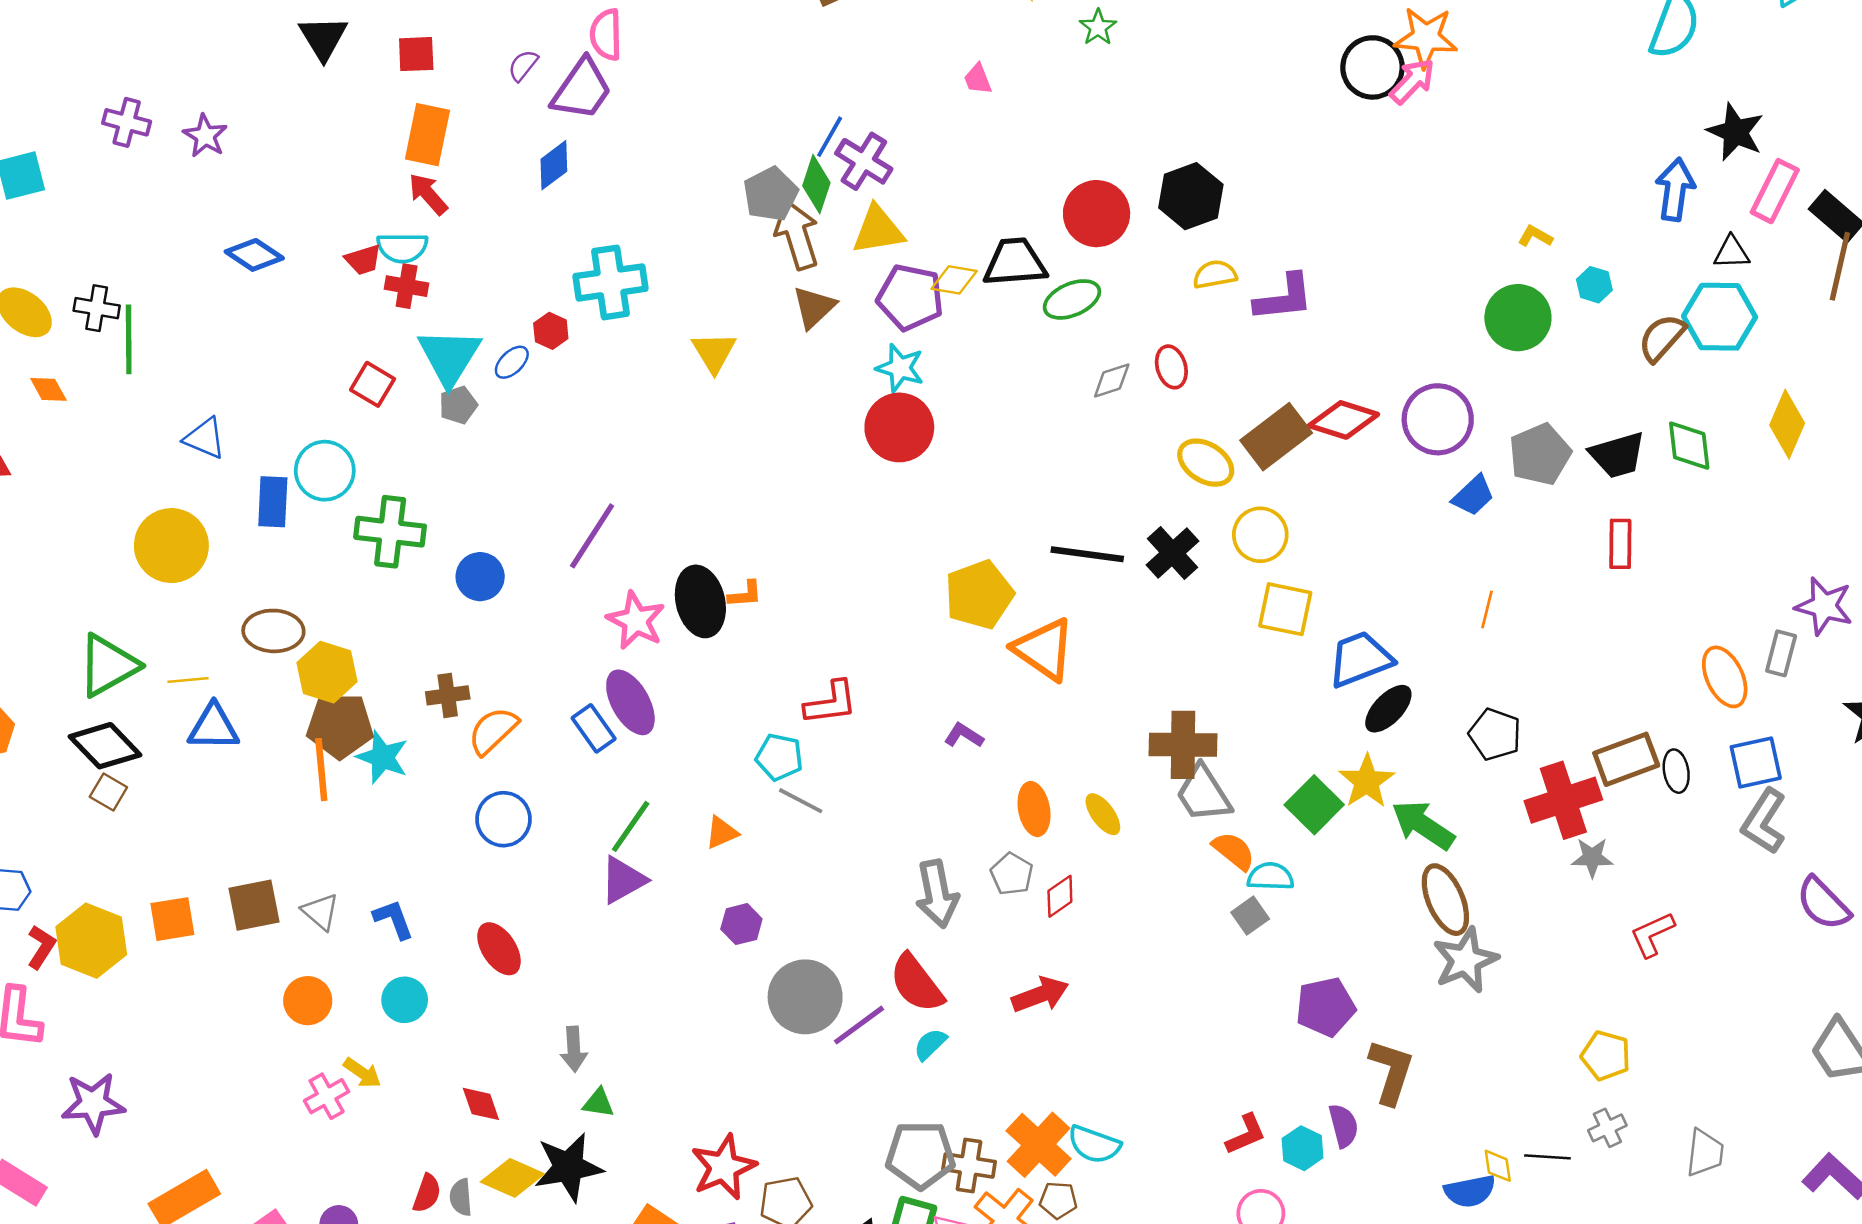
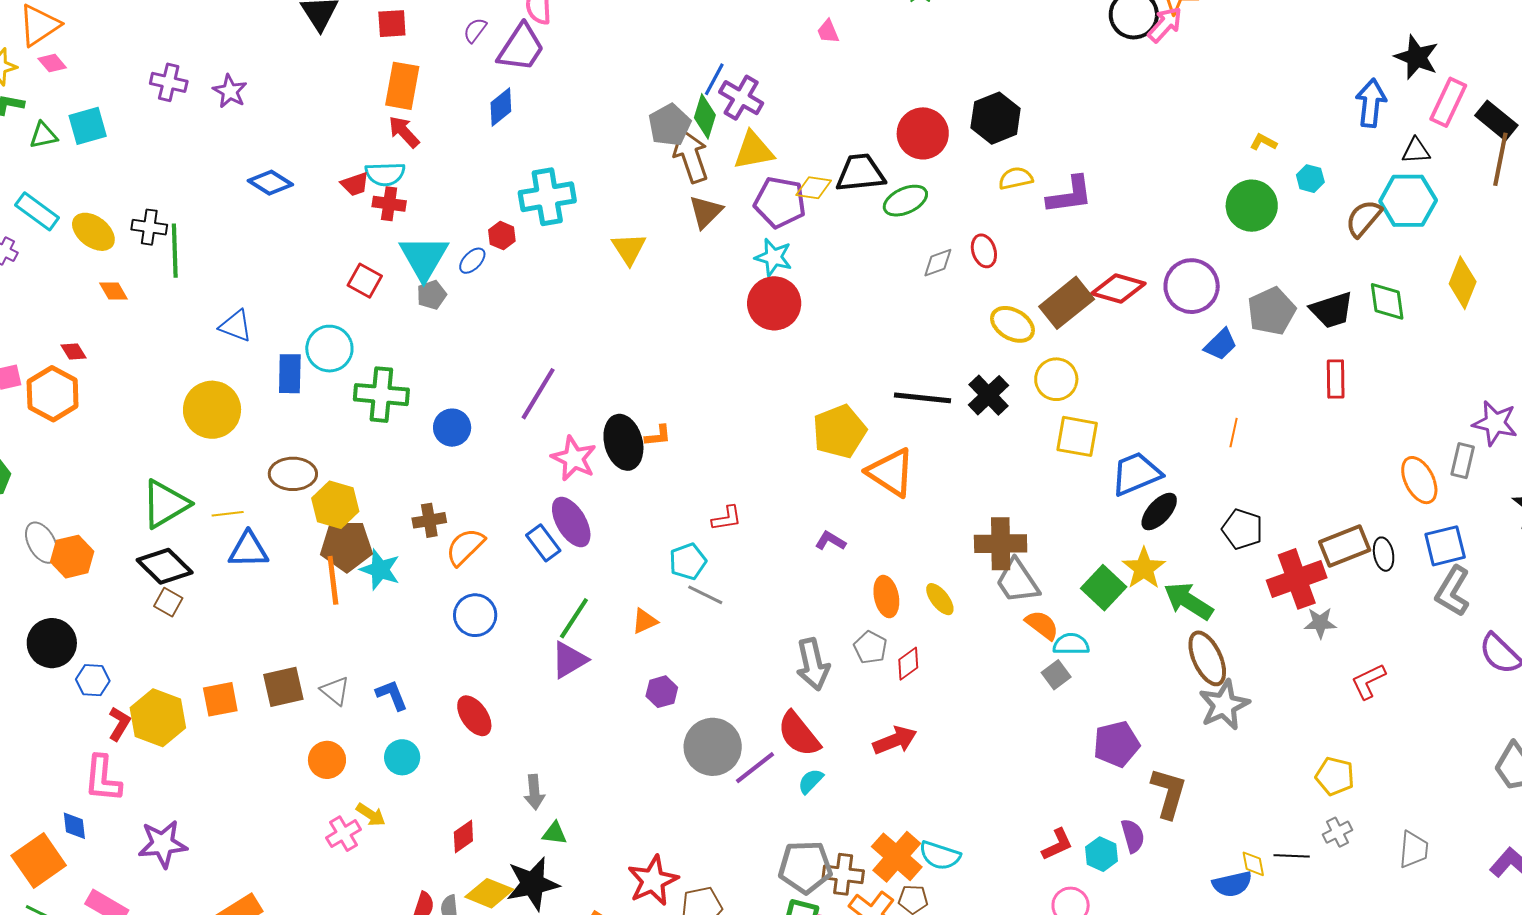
red L-shape: (831, 703) -> (727, 518), size x0.7
cyan pentagon: (779, 757) -> (688, 561), turned -30
red diamond: (481, 1104) -> (463, 836), turned 76

